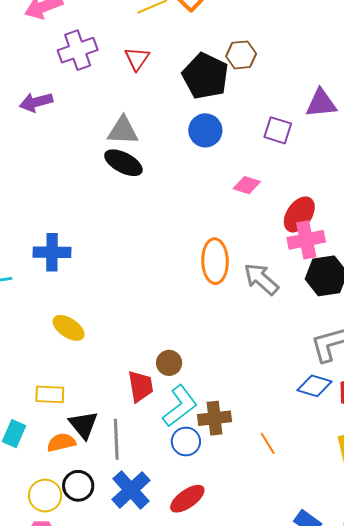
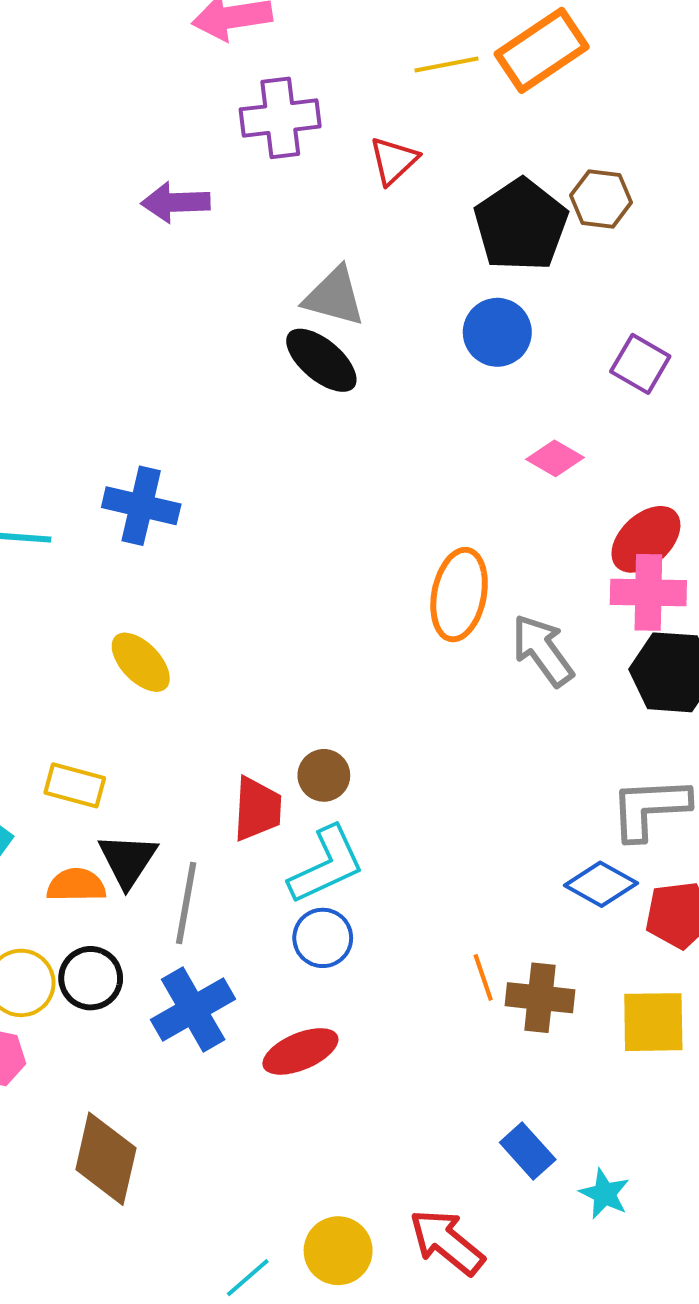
brown cross: (215, 418) -> (540, 998), moved

